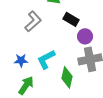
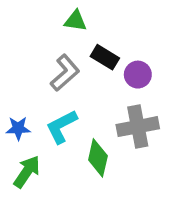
gray L-shape: (33, 21) -> (65, 73), moved
purple circle: (85, 36) -> (138, 75), moved

